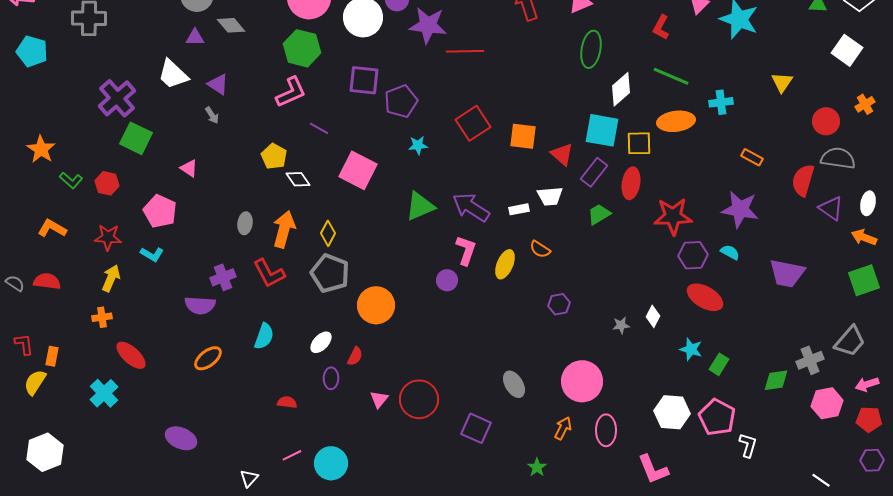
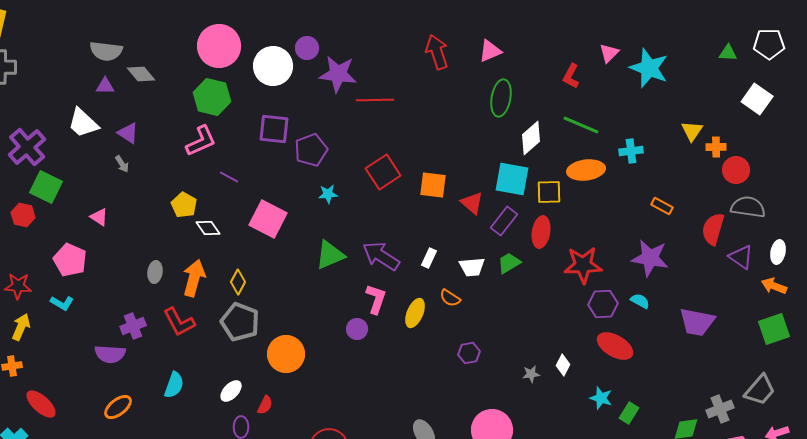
orange cross: (865, 104) -> (716, 147), moved, turned 30
red hexagon: (107, 183) -> (23, 215), moved
white trapezoid: (550, 196) -> (472, 267), moved
white rectangle: (519, 209) -> (429, 258), turned -54

